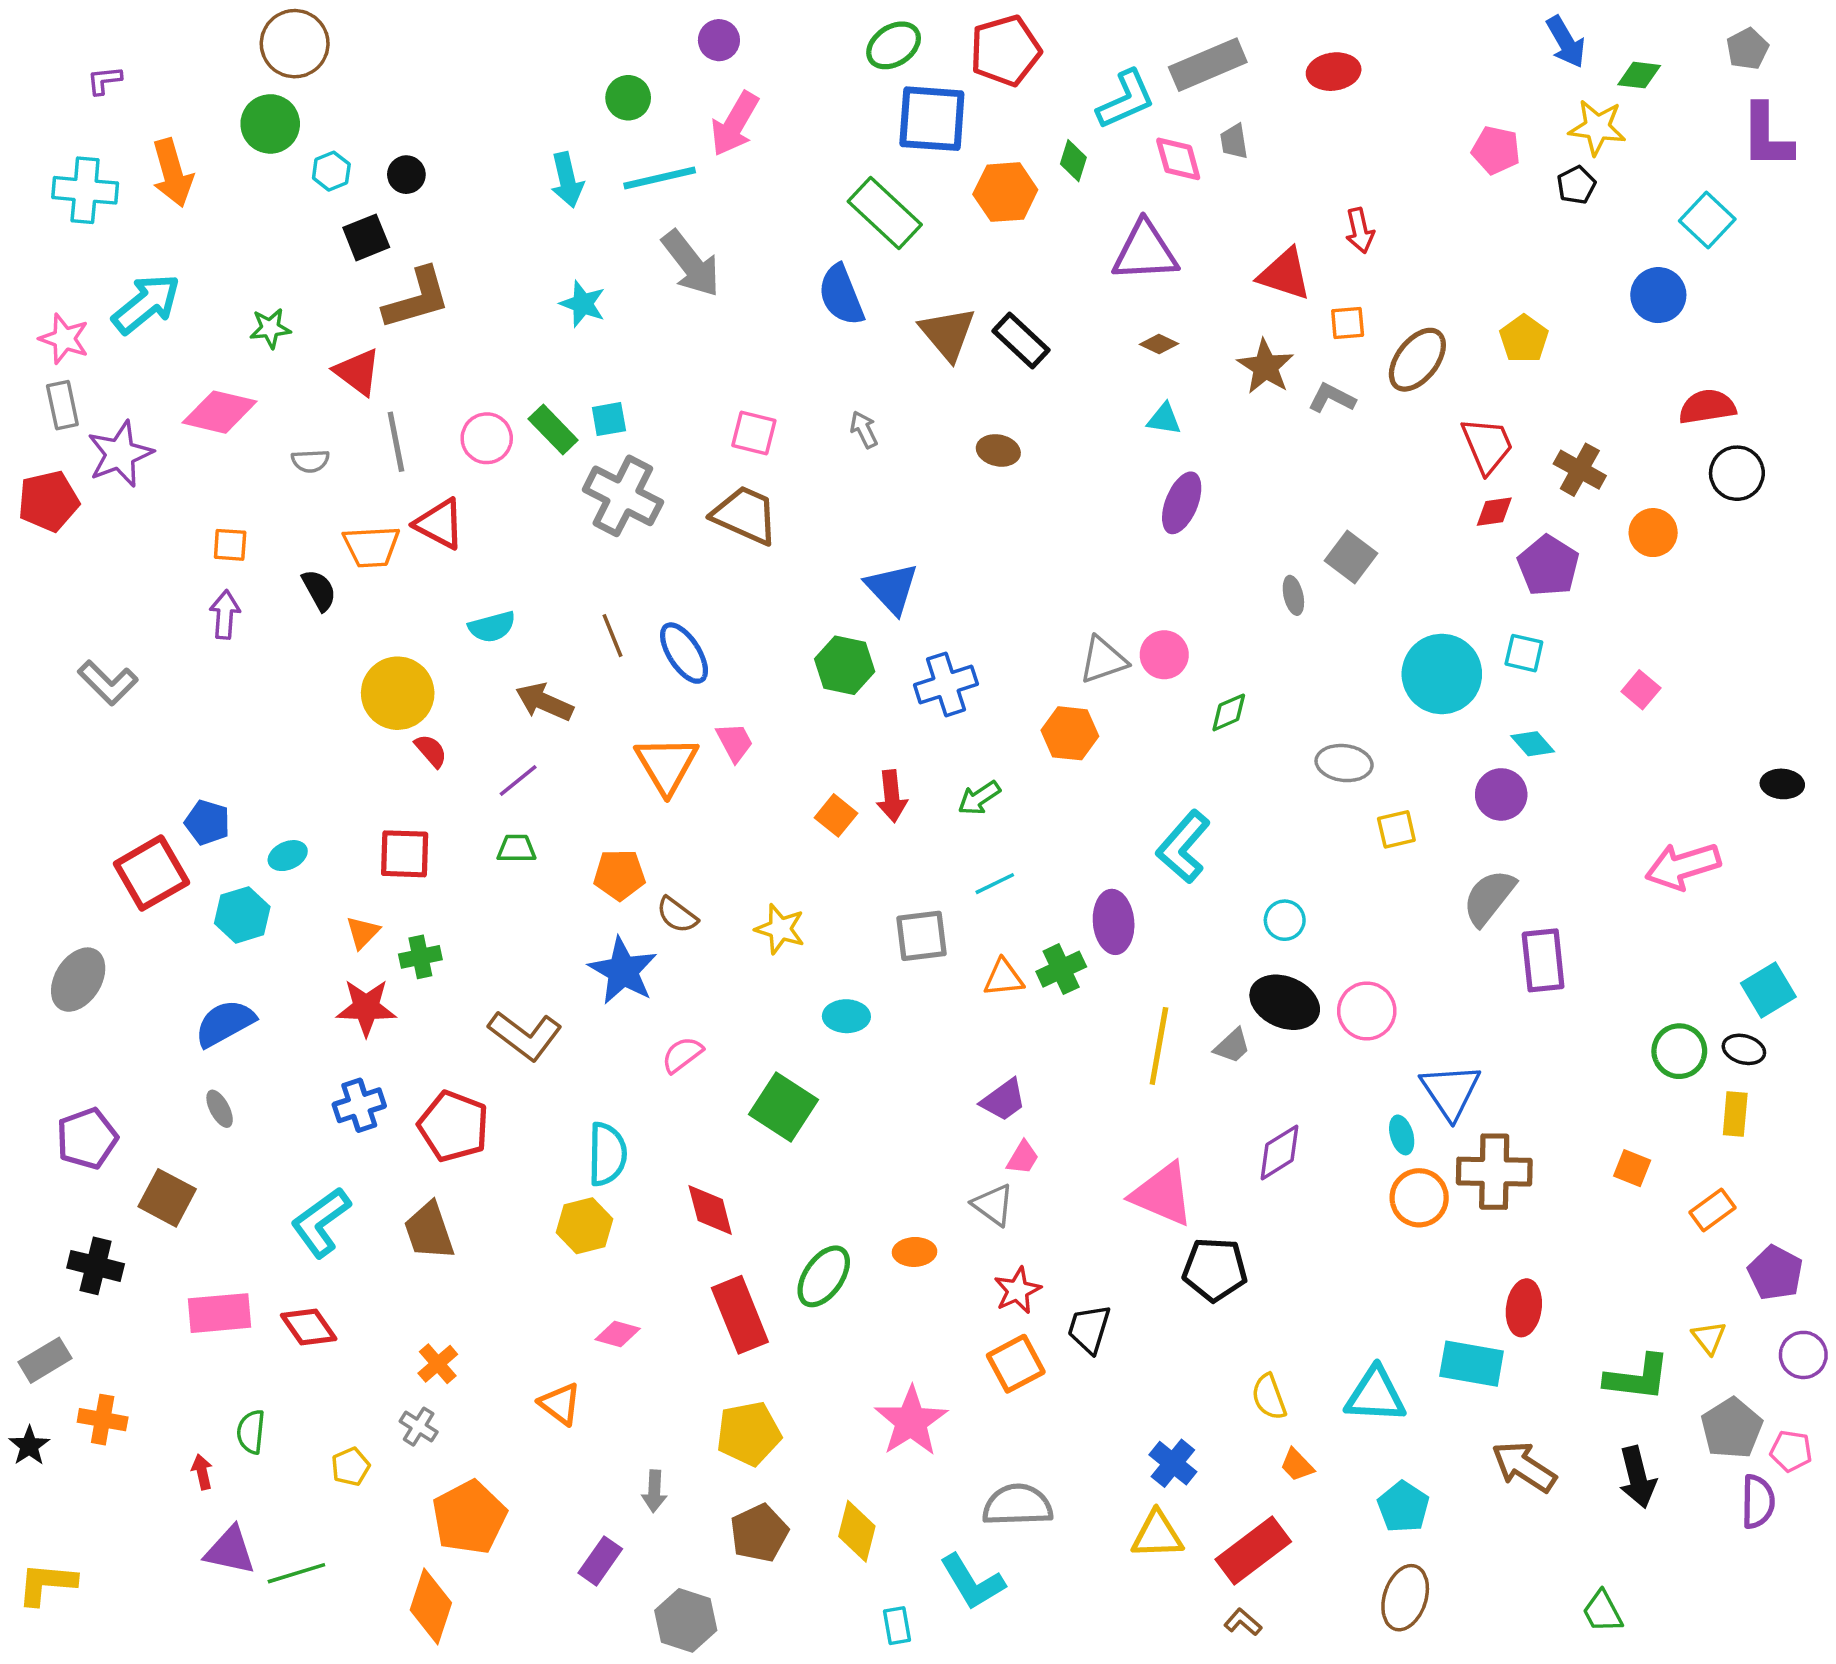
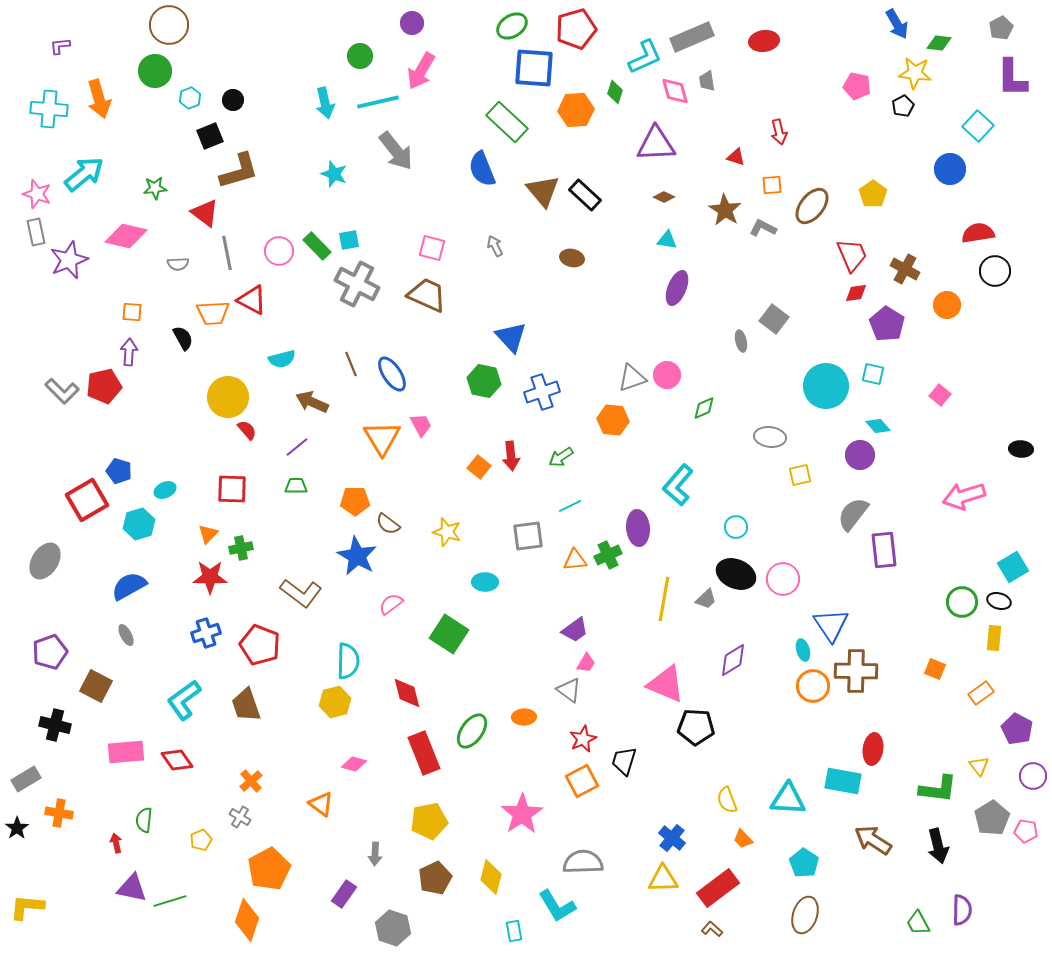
red triangle: (1285, 274) -> (736, 157), size x0.6
red pentagon: (48, 501) -> (104, 386), moved
purple semicircle: (1758, 1502) -> (962, 910), moved

